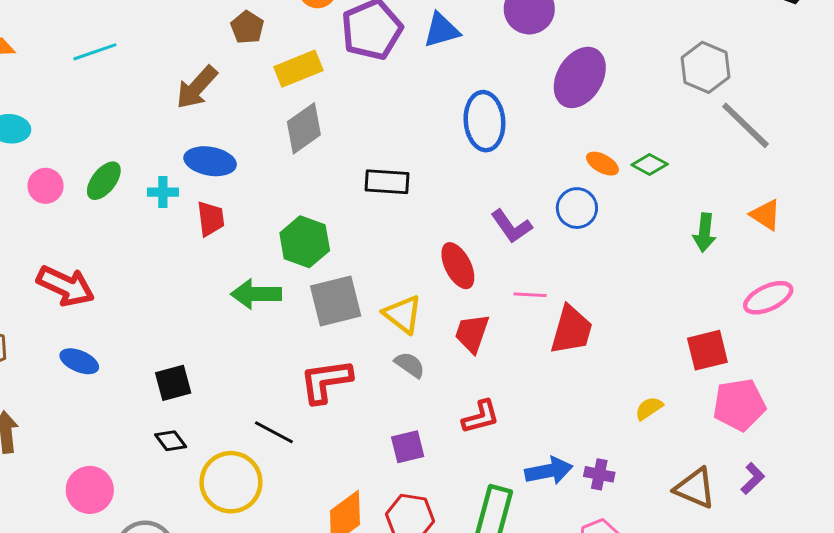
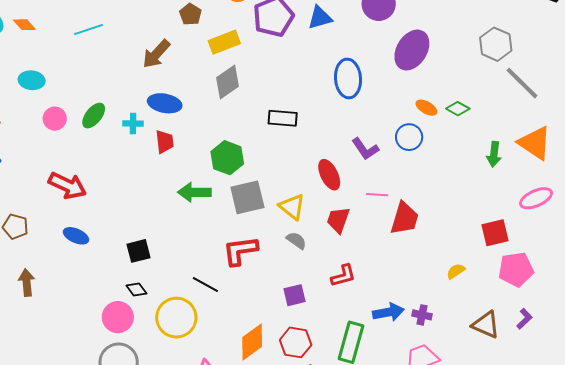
orange triangle: (766, 215) -> (535, 143), size x1.6
pink circle: (90, 490) -> (118, 317), moved

